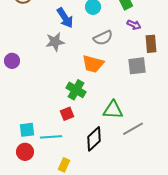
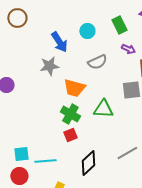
orange trapezoid: (93, 64) -> (74, 88), moved
green triangle: (113, 110) -> (103, 109), moved
red square: (67, 114) -> (70, 135), moved

